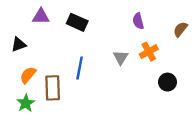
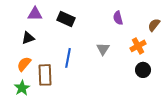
black triangle: (19, 45) -> (28, 38), moved
orange cross: (149, 52) -> (138, 46), moved

